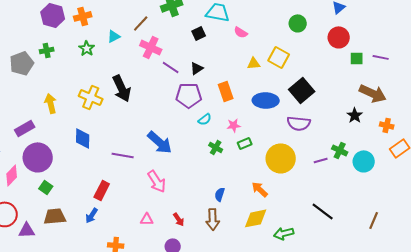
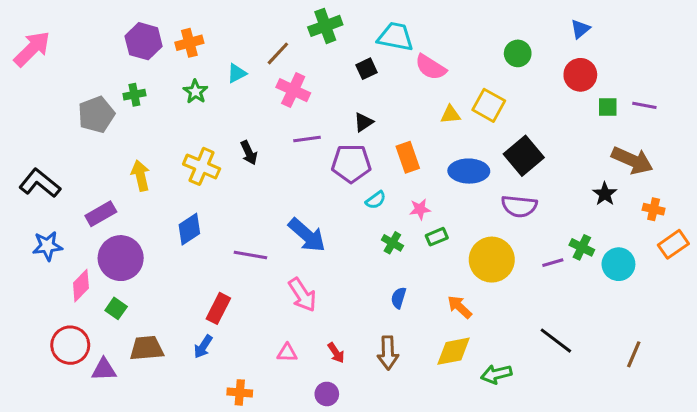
pink semicircle: (241, 32) -> (431, 67), size x1.5
purple line: (171, 67) -> (307, 139), moved, turned -42
black arrow: (122, 88) -> (249, 153), size x0.6
blue diamond: (83, 138) -> (189, 229), turned 55
green square: (46, 187) -> (116, 308), moved
blue semicircle: (220, 194) -> (399, 298), moved

